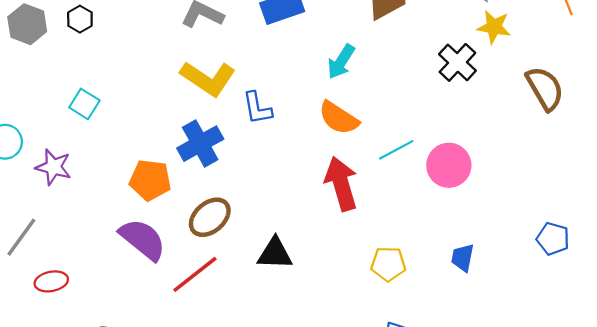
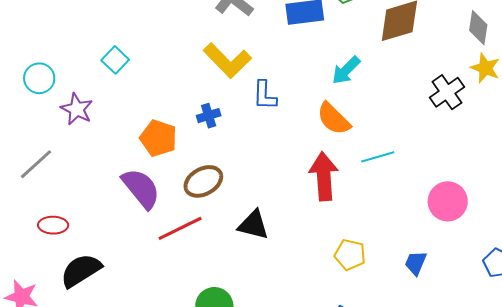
blue cross: (200, 144) -> (209, 116), size x0.6
pink circle: (449, 165) -> (448, 201), moved
red ellipse: (51, 281) -> (53, 225), moved

